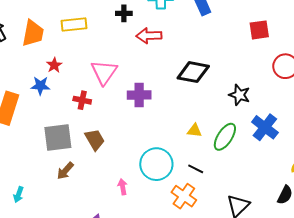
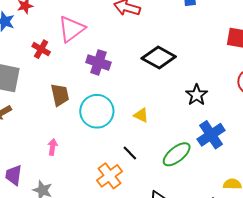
green ellipse: (225, 137) -> (177, 154), moved
brown trapezoid: (95, 140) -> (60, 95), moved
cyan circle: (156, 164) -> (97, 111), moved

